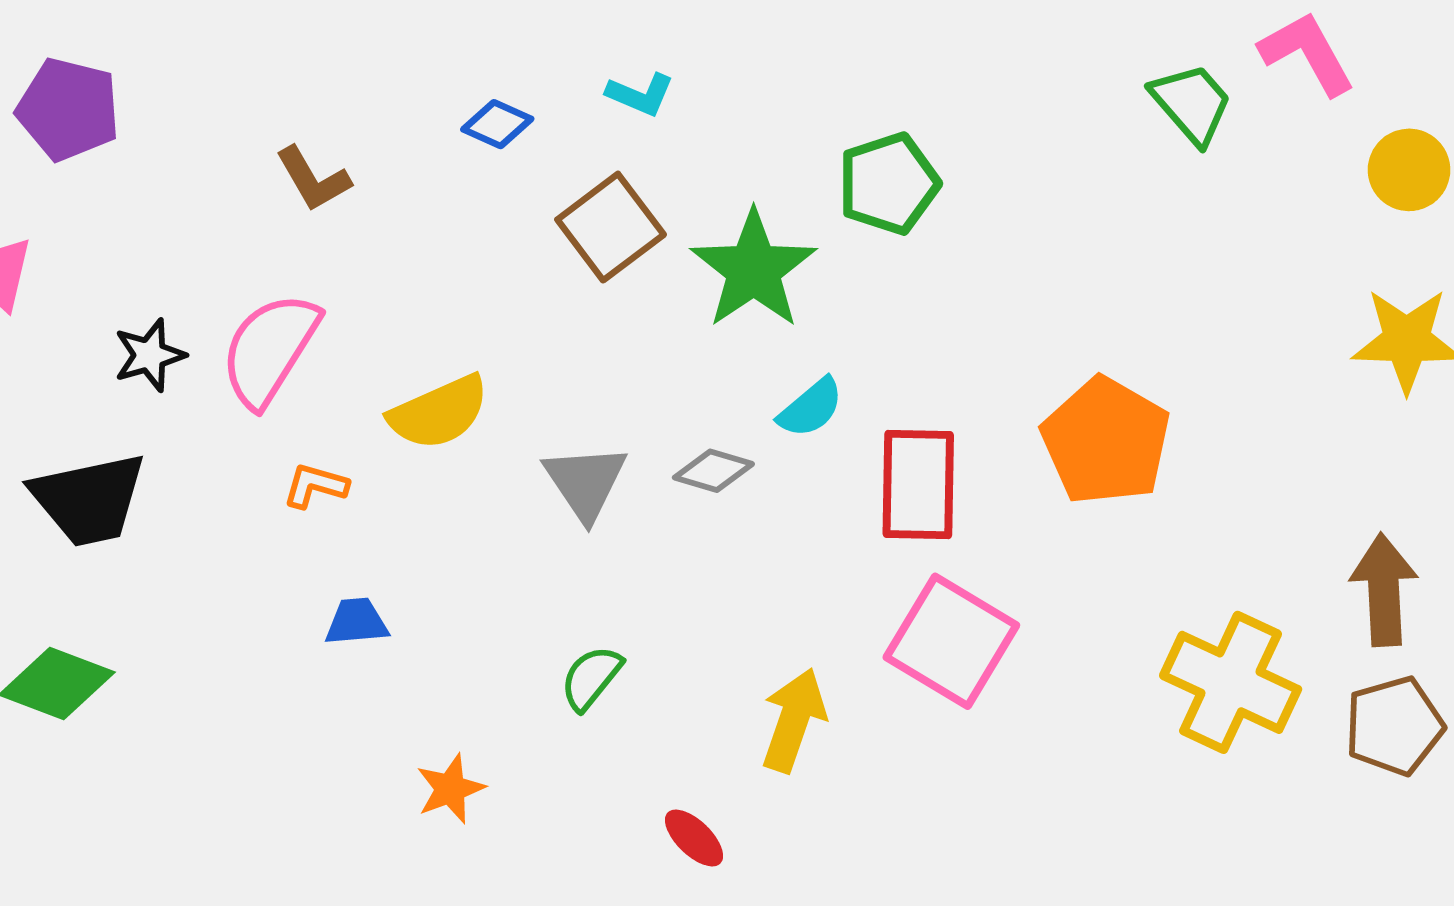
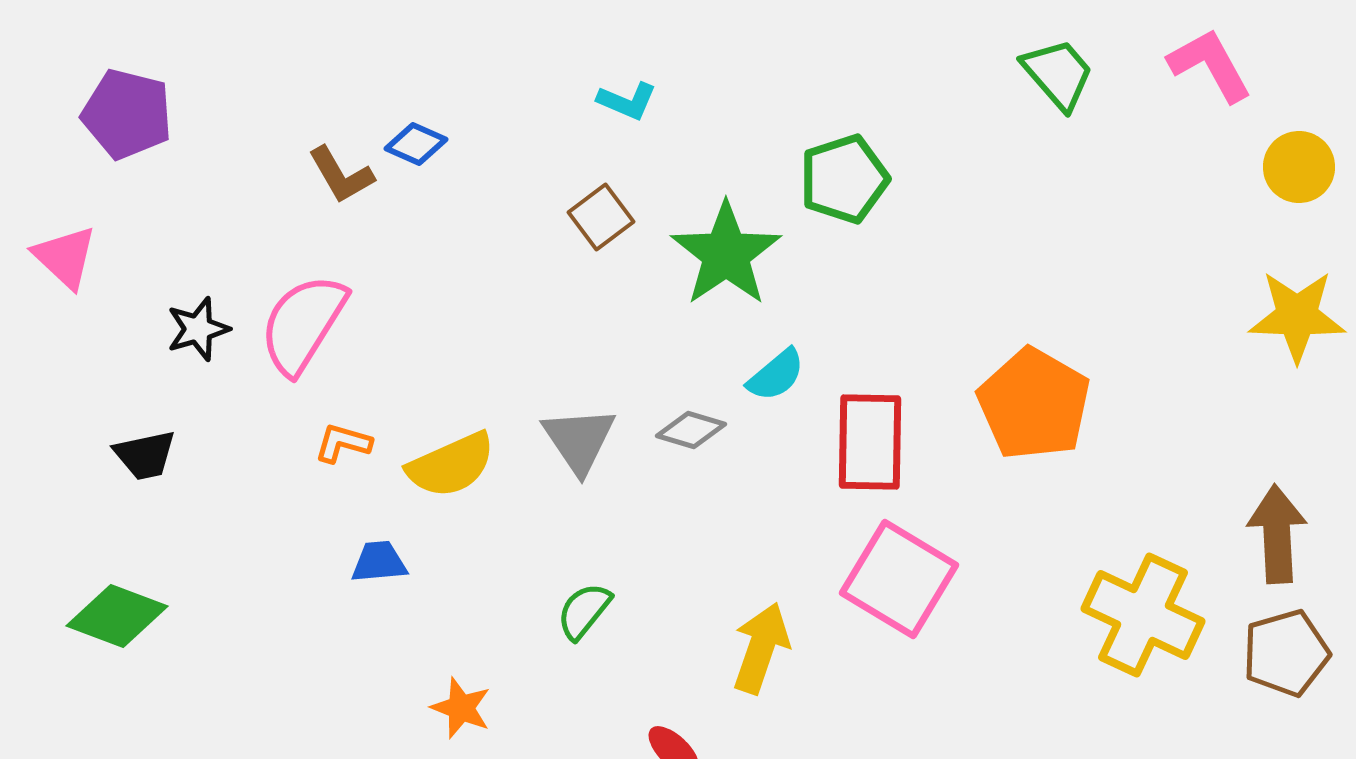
green trapezoid: (1192, 104) -> (1058, 74), moved
blue diamond: (497, 124) -> (416, 144), moved
brown square: (611, 227) -> (601, 217), size x0.7
yellow semicircle: (439, 412) -> (451, 465), moved
black trapezoid: (89, 499) -> (145, 455), size x0.6
orange star: (450, 789) -> (461, 708), turned -30

